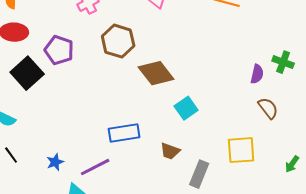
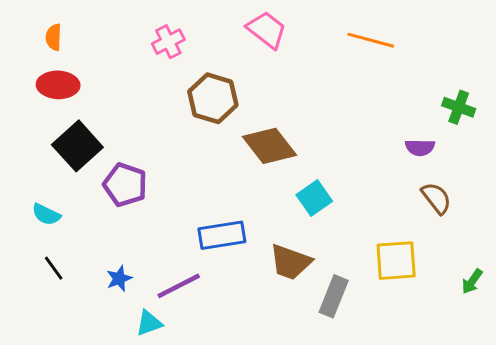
purple pentagon: (59, 50) -> (125, 185), moved
green cross: (283, 62) -> (459, 107), moved
purple semicircle: (257, 74) -> (420, 147), turned 78
brown trapezoid: (170, 151) -> (290, 262), size x1.4

